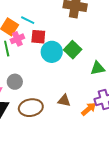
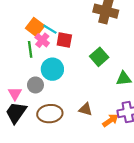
cyan line: (28, 20) -> (50, 29), moved
pink cross: (17, 39) -> (42, 40), turned -32
cyan circle: (52, 52) -> (52, 69), moved

